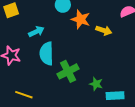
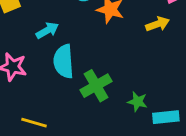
yellow arrow: (104, 30) -> (158, 24), moved, turned -35

